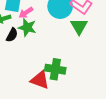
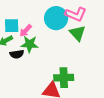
black semicircle: (12, 35) -> (17, 54), turned 64

